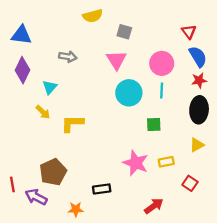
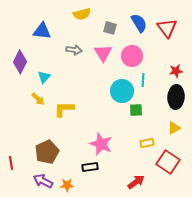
red triangle: (189, 32) -> (167, 28), size x1.5
blue triangle: (21, 35) -> (42, 31), moved
gray arrow: (68, 57) -> (74, 50), moved
blue semicircle: (198, 57) -> (139, 23), moved
pink circle: (162, 63) -> (132, 56), moved
cyan circle: (129, 93) -> (122, 91), moved
pink star: (136, 163) -> (101, 144), moved
red square: (190, 183) -> (168, 162), size x1.6
purple arrow: (36, 197) -> (43, 181), moved

